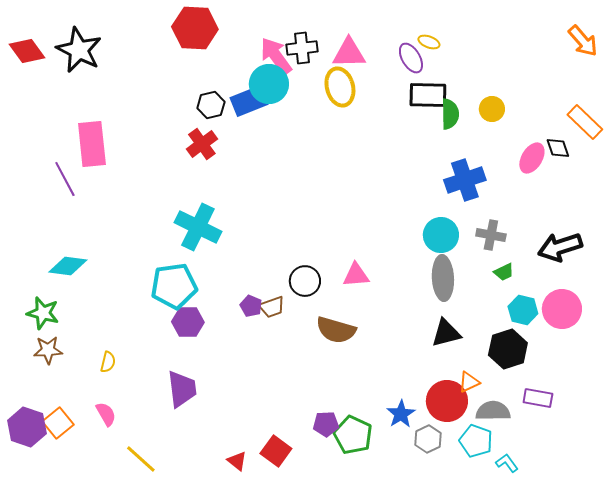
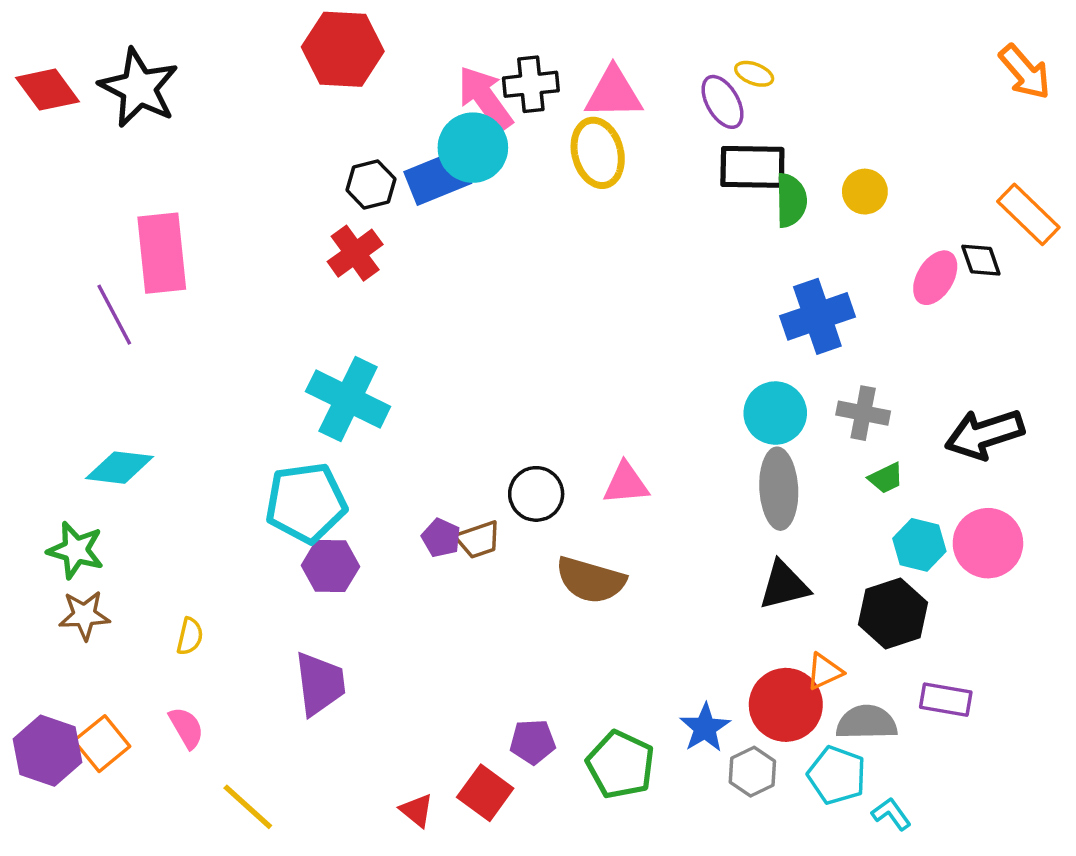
purple pentagon: (326, 424) -> (533, 742), moved

